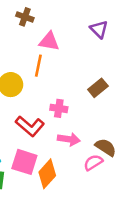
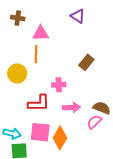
red L-shape: (30, 126) -> (39, 103), turned -30

